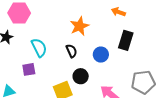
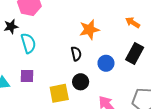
cyan semicircle: (39, 48) -> (28, 43), moved
purple square: (29, 69) -> (27, 76), moved

